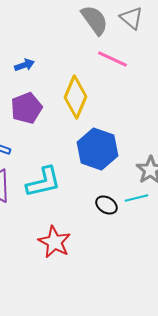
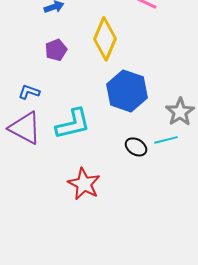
purple pentagon: (26, 108) -> (56, 50), size x0.7

